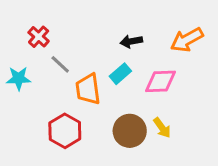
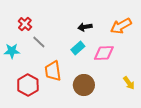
orange trapezoid: (88, 89) -> (53, 71), moved
yellow arrow: (162, 128) -> (129, 83), moved
red hexagon: (65, 131) -> (28, 85), moved

